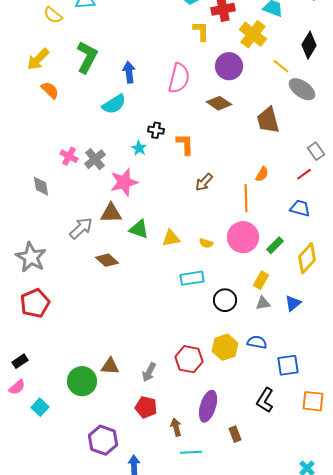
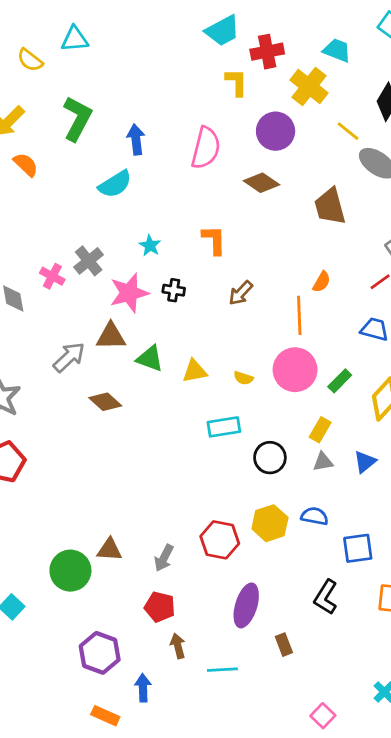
black cross: (156, 130) -> (174, 290), moved
pink cross: (69, 156) -> (52, 276), moved
brown arrow: (176, 427) -> (178, 646), moved

